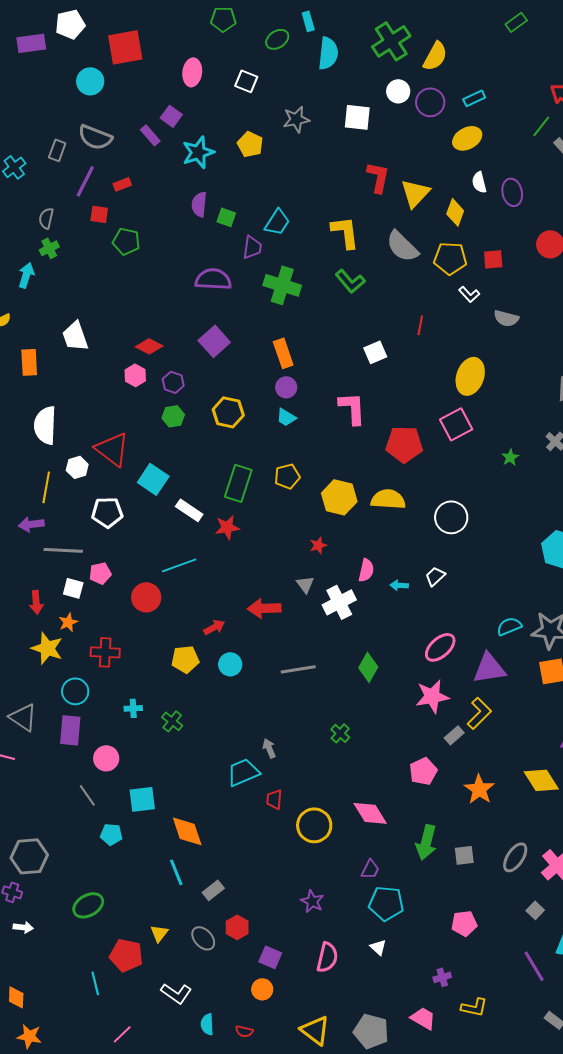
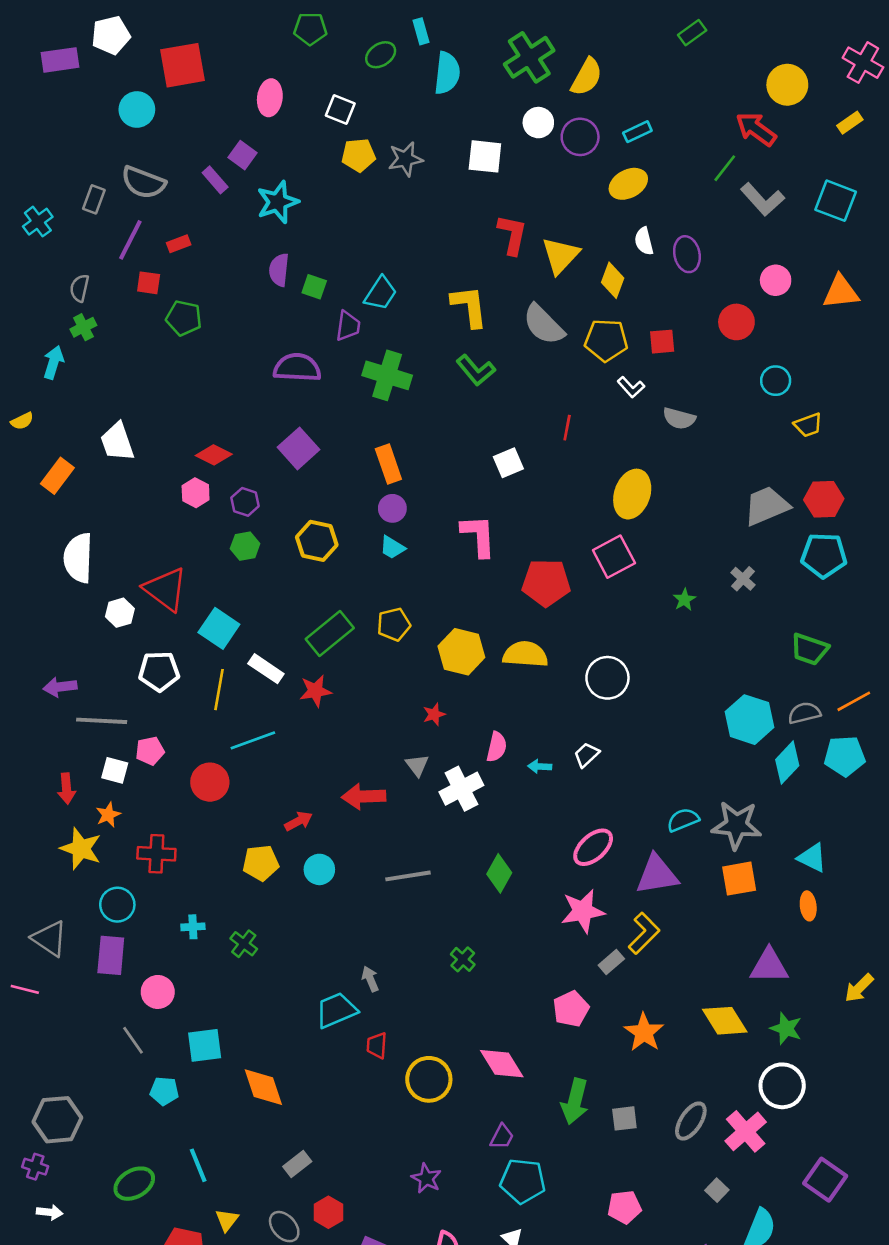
yellow pentagon: (250, 144) -> (358, 155), moved, turned -30
orange rectangle: (29, 362) -> (57, 476), turned 40
green rectangle: (238, 483) -> (330, 634), turned 33
yellow line: (46, 487) -> (219, 690), moved
cyan line: (176, 872) -> (198, 1165), moved

